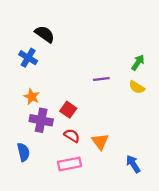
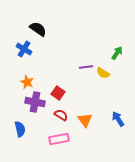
yellow semicircle: (137, 87) -> (103, 73), moved
blue arrow: (133, 164) -> (118, 119), moved

